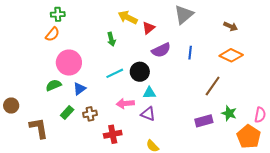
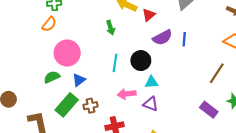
blue line: (190, 53) -> (184, 39), moved
cyan line: (115, 73) -> (115, 63), turned -54
green rectangle: (67, 112) -> (67, 105), size x1.6
purple rectangle: (204, 121) -> (209, 110), turned 54

